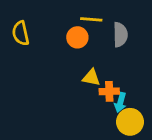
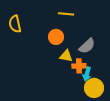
gray semicircle: (120, 35) -> (87, 46), moved, turned 48
orange circle: (77, 37) -> (56, 37), moved

